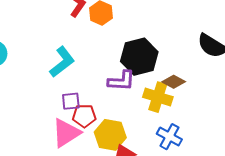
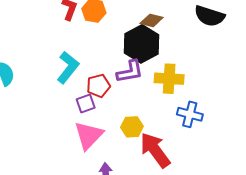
brown diamond: (174, 82) -> (152, 20), moved
red pentagon: (84, 116) -> (98, 86), moved
yellow hexagon: (110, 135) -> (132, 127), size x0.7

